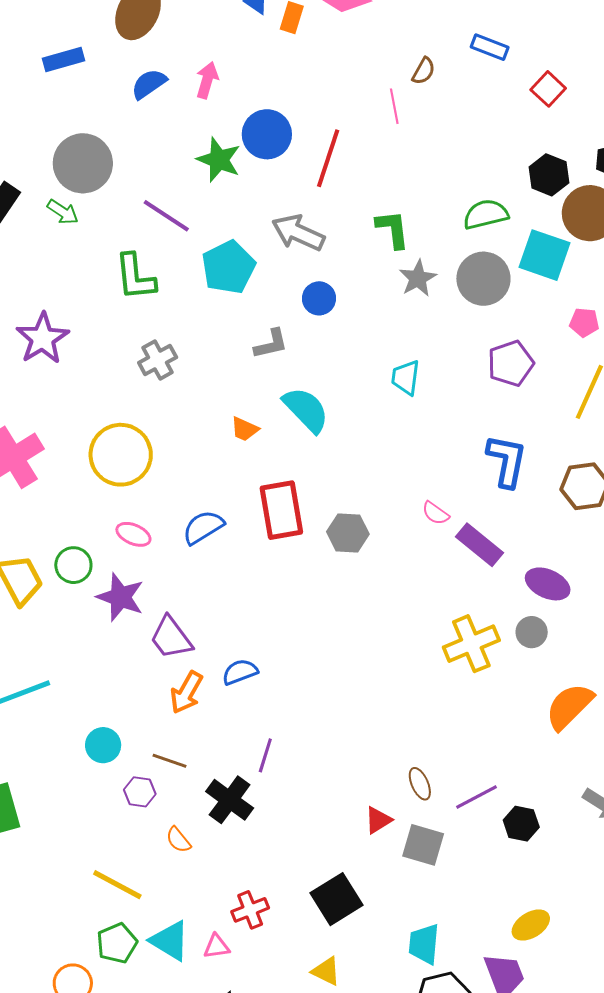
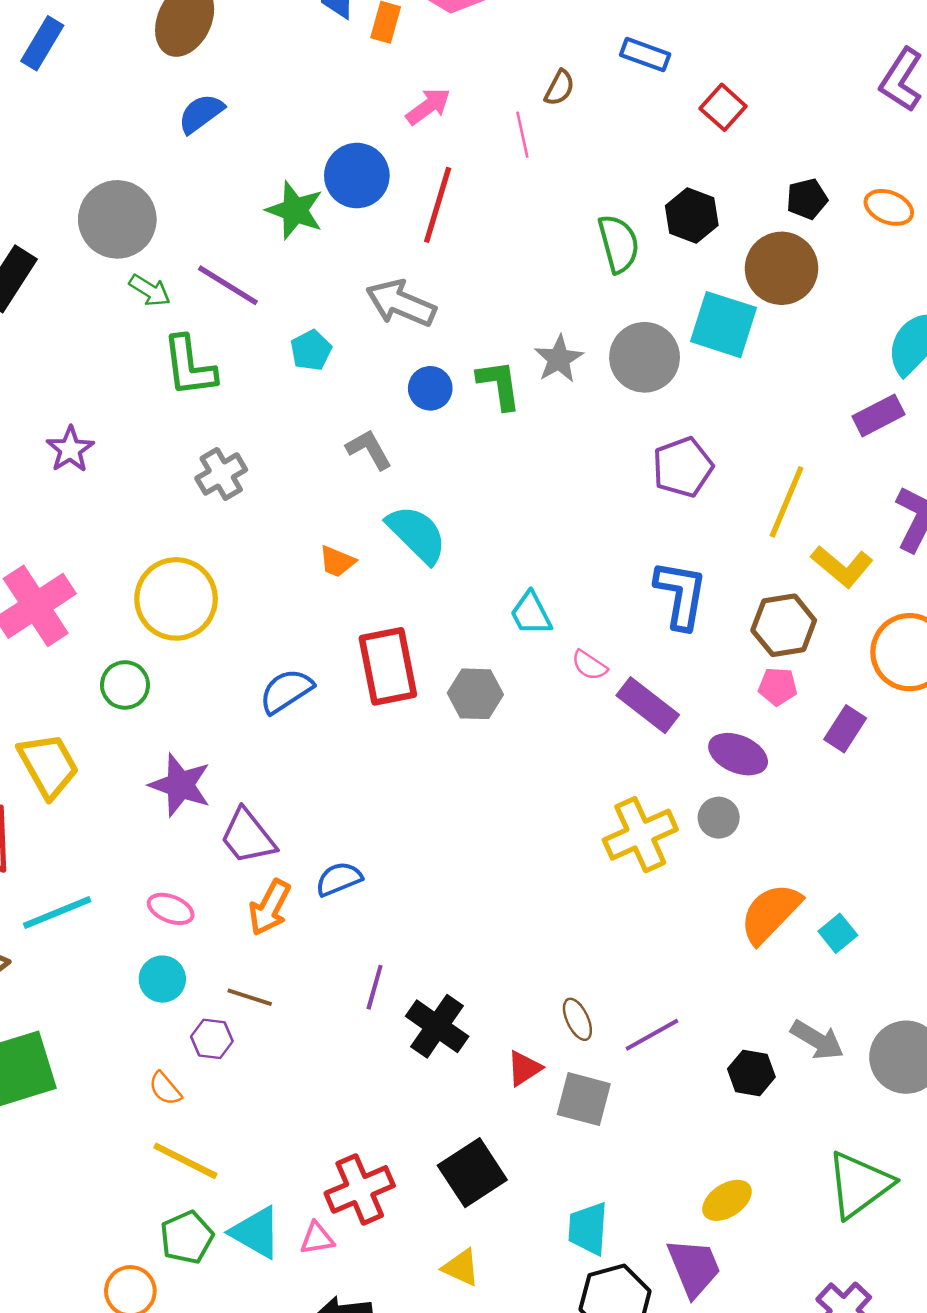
blue rectangle: (63, 60) -> (42, 43), moved, turned -42
pink arrow: (207, 80) -> (428, 106), moved, turned 39
black hexagon: (549, 175) -> (692, 215), moved
green arrow: (63, 212) -> (150, 290), moved
green semicircle: (486, 214) -> (619, 244), moved, turned 90
green L-shape: (393, 229) -> (499, 385), moved
cyan pentagon: (229, 267) -> (311, 350), size x0.6
pink pentagon: (584, 322) -> (778, 686), moved
purple star: (42, 338) -> (70, 449), size x0.7
gray L-shape: (271, 344) -> (369, 449), turned -105
cyan trapezoid: (406, 378) -> (531, 614), moved, turned -33
pink ellipse: (133, 534) -> (171, 909), moved
green circle: (73, 565) -> (125, 685), moved
black cross: (230, 800) -> (437, 1026), moved
black hexagon: (521, 824) -> (751, 1073), moved
orange semicircle: (178, 840) -> (165, 1089), moved
red cross: (250, 910) -> (360, 1189), size x1.4

